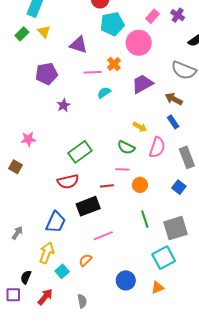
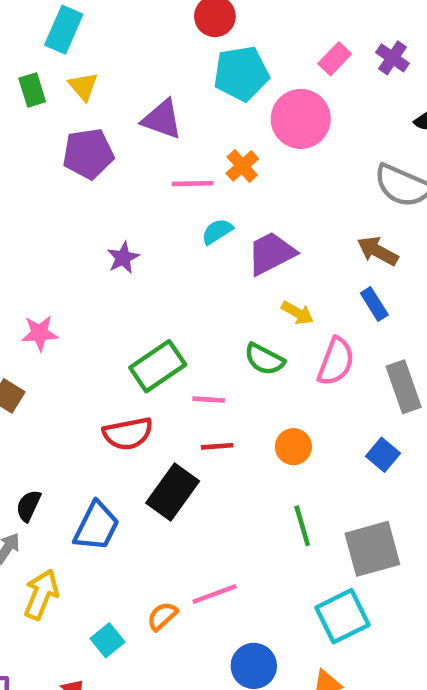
green rectangle: (22, 34) -> (32, 90), turned -64
purple pentagon: (47, 74) -> (88, 154), moved
purple trapezoid: (142, 84) -> (271, 253), moved
pink line: (122, 169) -> (209, 400), moved
black rectangle: (88, 206) -> (173, 492), turned -35
pink line: (103, 236) -> (215, 594), moved
yellow arrow: (47, 253) -> (41, 594), moved
black semicircle: (26, 277) -> (28, 506), moved

